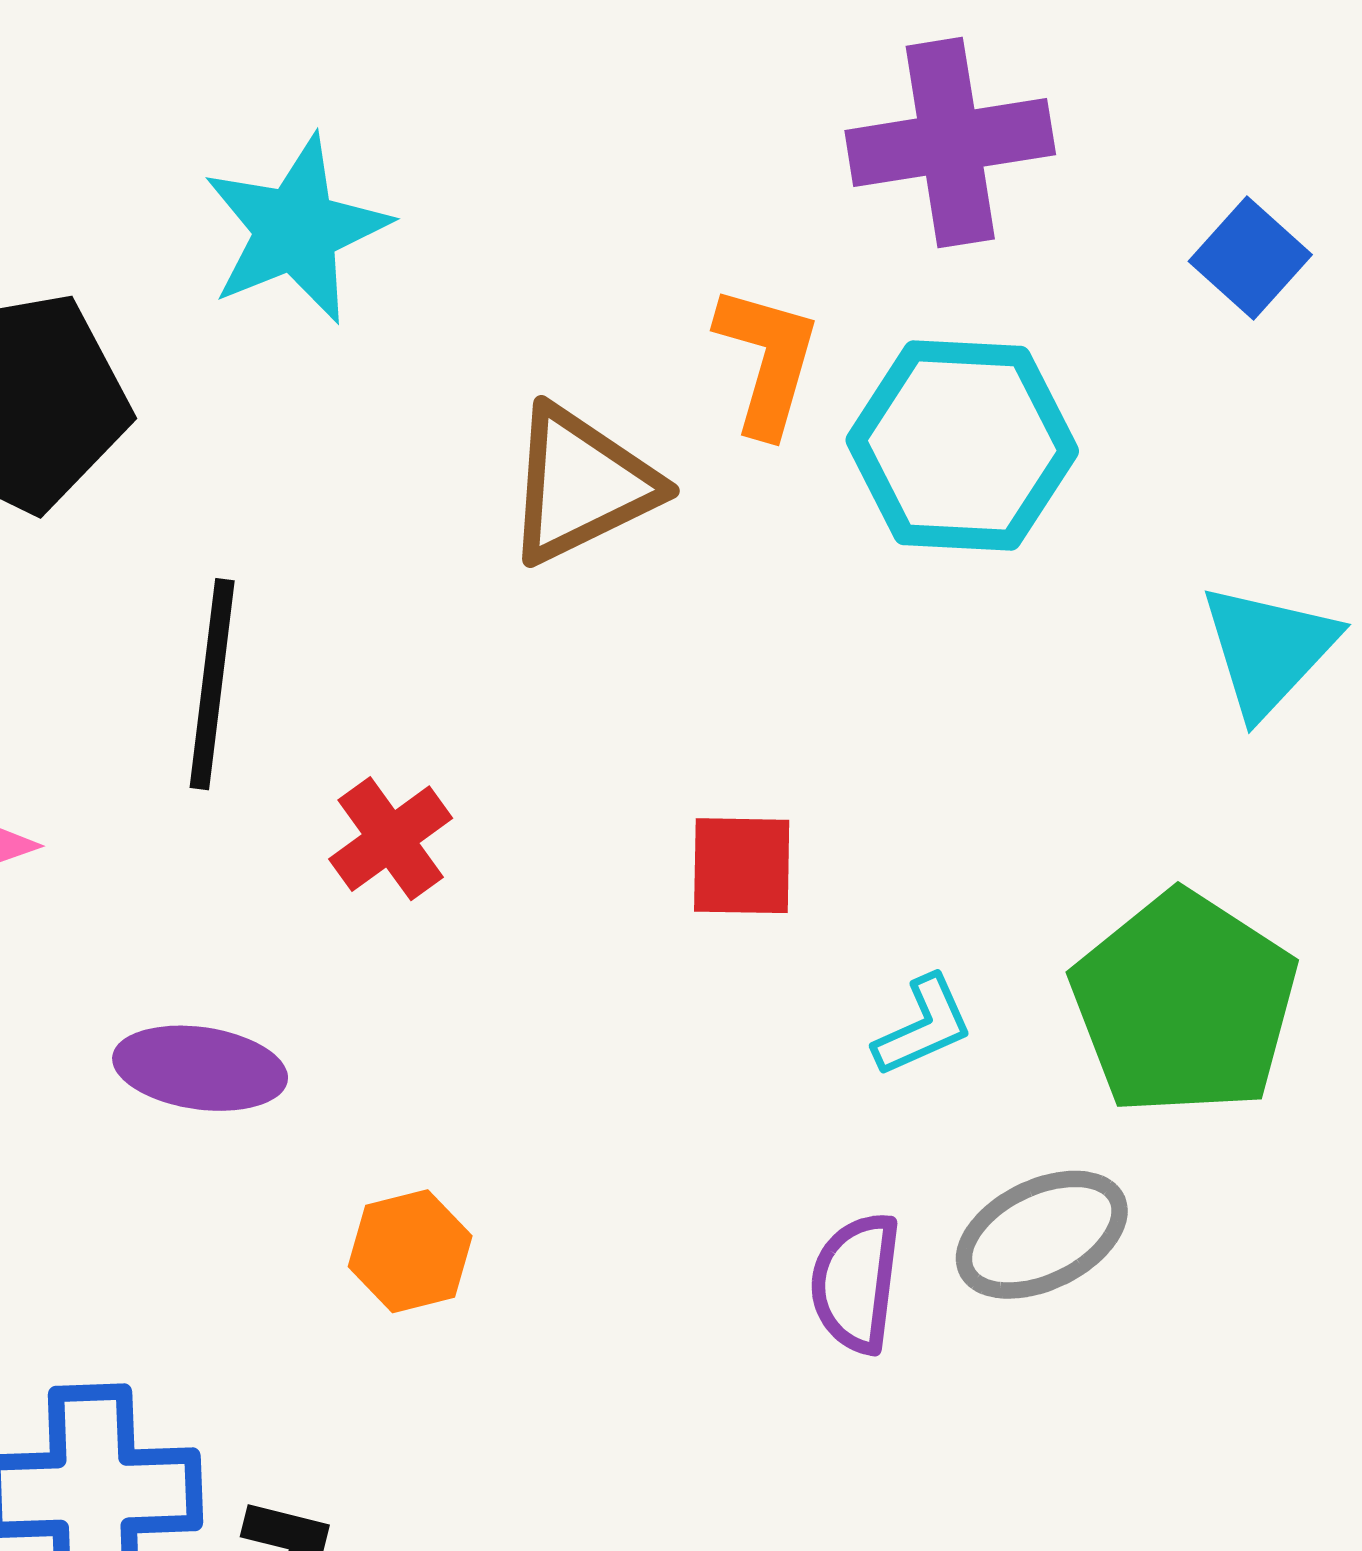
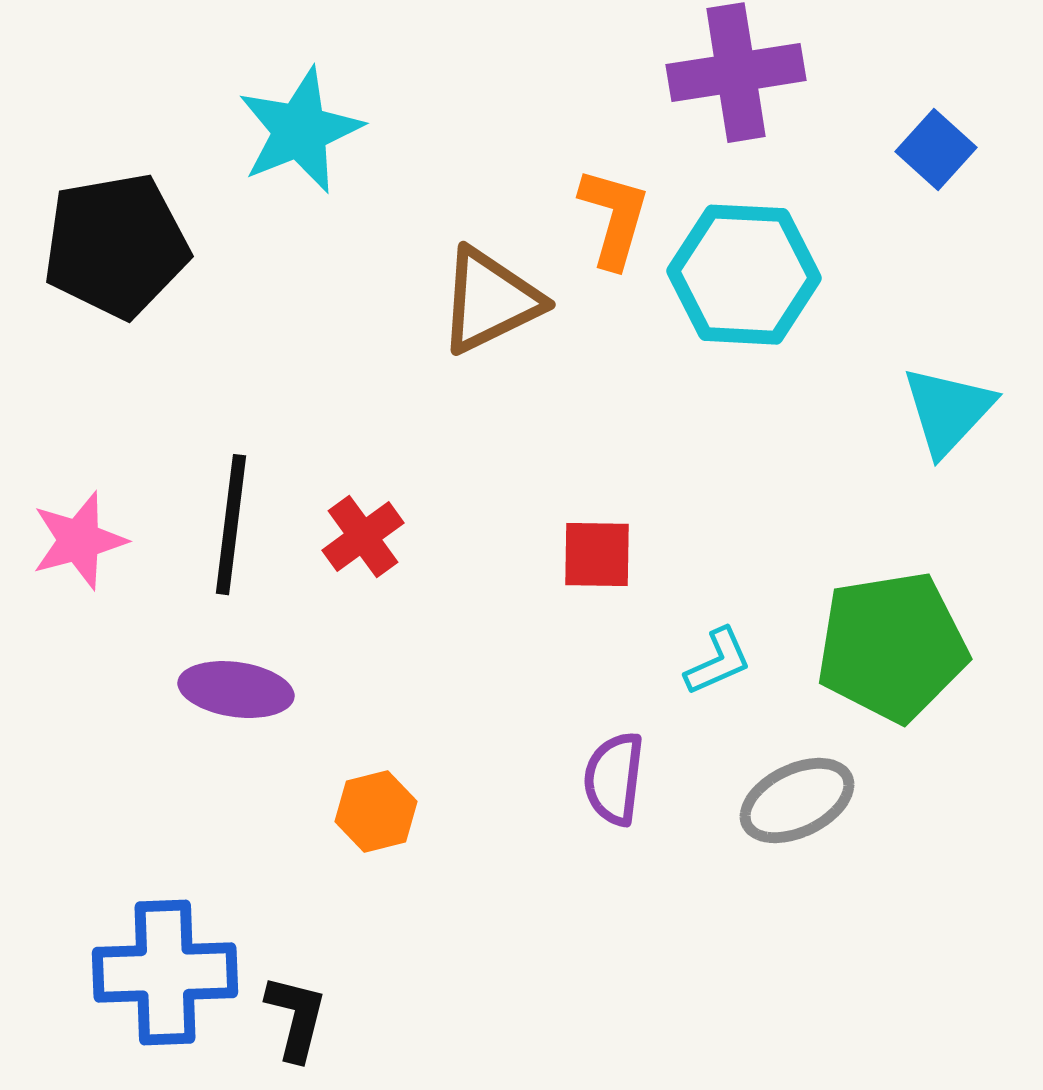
black line: (212, 684) -> (231, 525), moved
green pentagon: (1184, 1004) -> (892, 647), turned 30
purple semicircle: (856, 1283) -> (614, 779), moved

